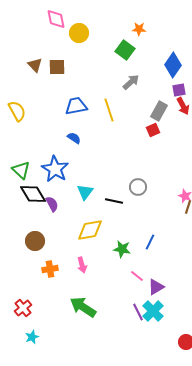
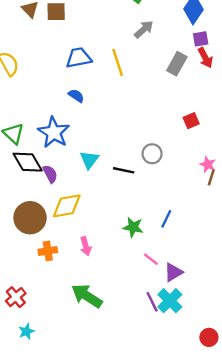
red square: (153, 130) -> (191, 121), moved
yellow diamond: (90, 230) -> (67, 206), moved
brown circle: (35, 241) -> (30, 218), size x1.4

